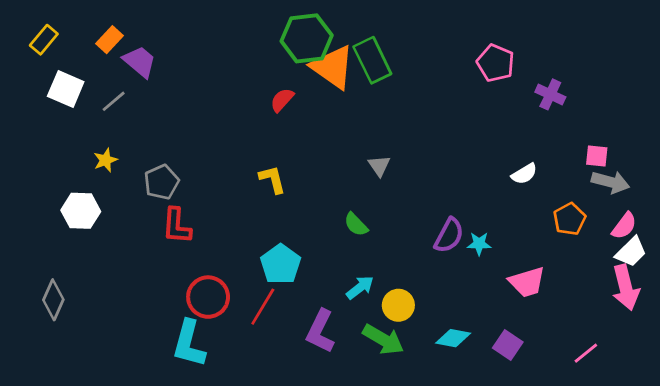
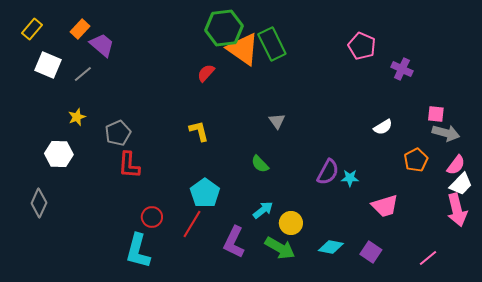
red circle: (208, 297) -> (152, 217), size x0.7
gray diamond: (53, 300) -> (39, 203), moved

